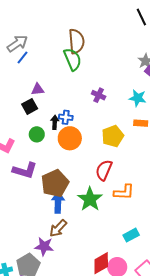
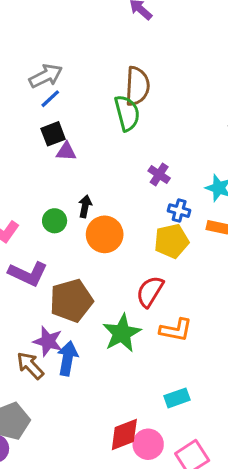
black square: (30, 106) -> (53, 134), moved
blue cross: (66, 117) -> (179, 211), moved
blue arrow: (58, 202) -> (68, 358), moved
brown arrow: (58, 228) -> (30, 366), moved, turned 84
purple star: (44, 246) -> (48, 341), moved

